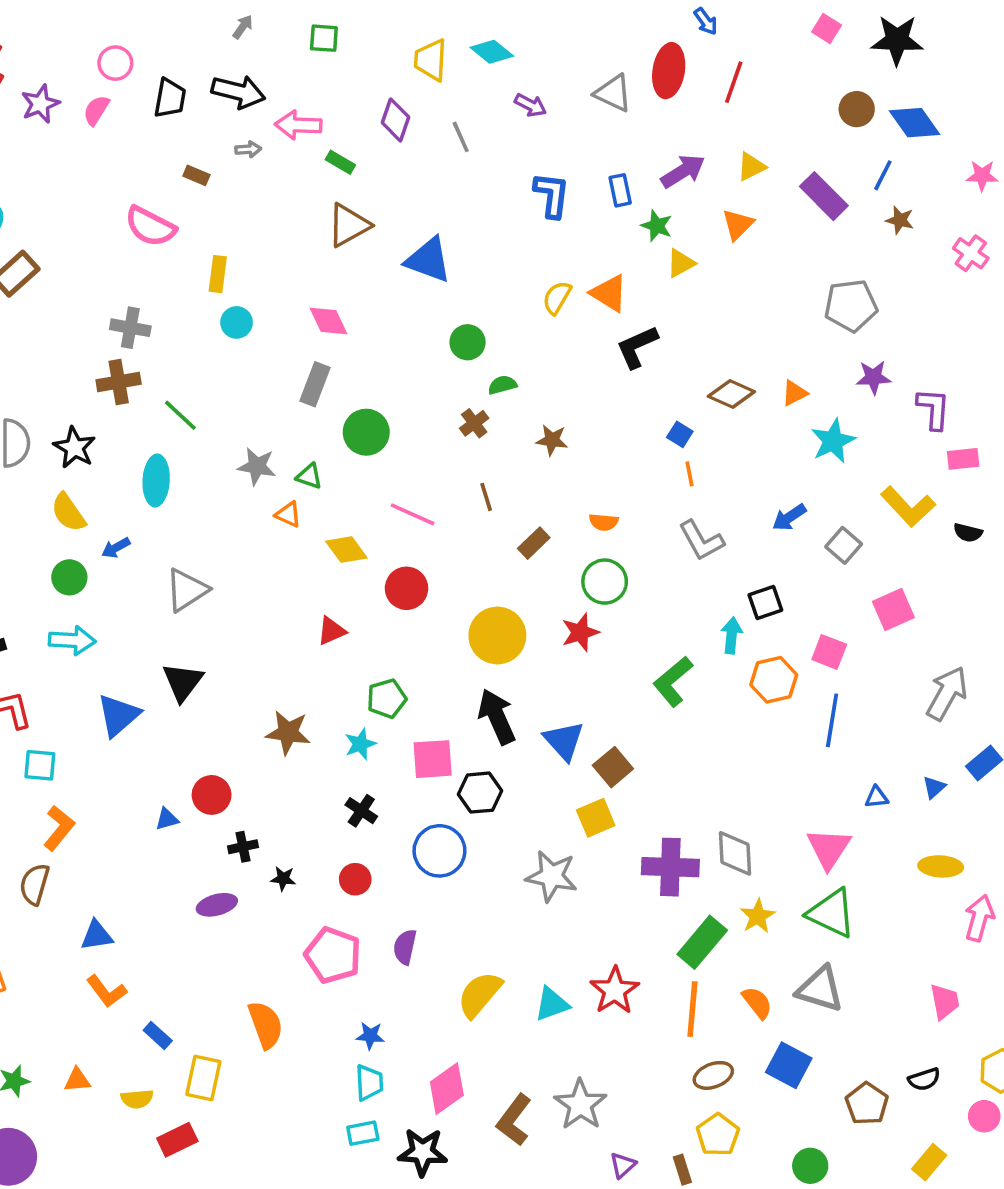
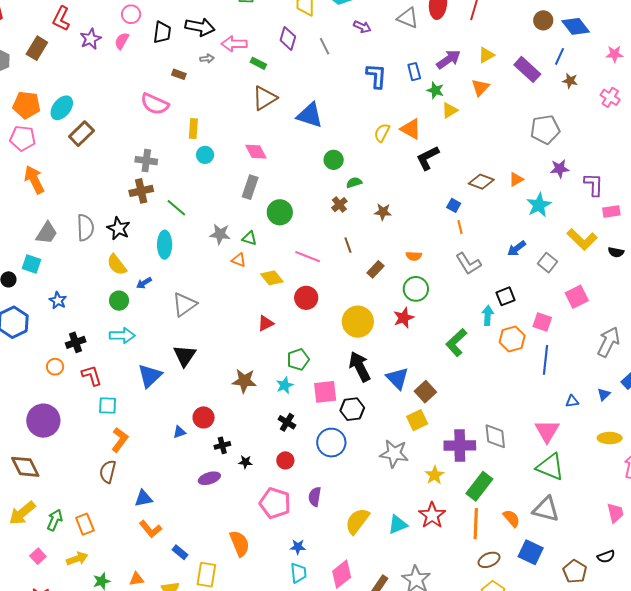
yellow star: (758, 916) -> (435, 475), moved

